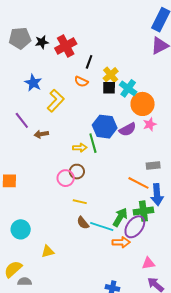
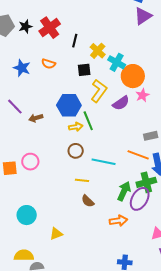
orange semicircle: (81, 82) -> (49, 64), moved
black square: (109, 88) -> (84, 70), moved
yellow L-shape: (56, 101) -> (99, 91), moved
blue hexagon: (105, 127) -> (69, 105), moved
pink circle: (66, 178) -> (30, 162), moved
cyan line: (102, 227) -> (104, 162), moved
orange arrow: (121, 242) -> (118, 221), moved
yellow semicircle: (13, 269) -> (24, 255), turned 48

